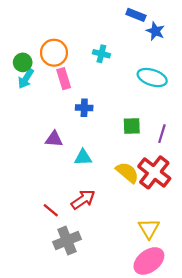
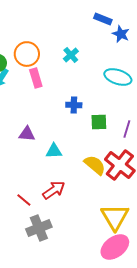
cyan cross: (101, 54) -> (71, 55), turned 35
blue cross: (84, 108) -> (74, 105), moved
yellow triangle: (149, 229) -> (115, 217), size x1.4

